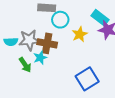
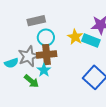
cyan rectangle: (100, 18) -> (91, 41), moved
cyan circle: (60, 20) -> (46, 37), moved

